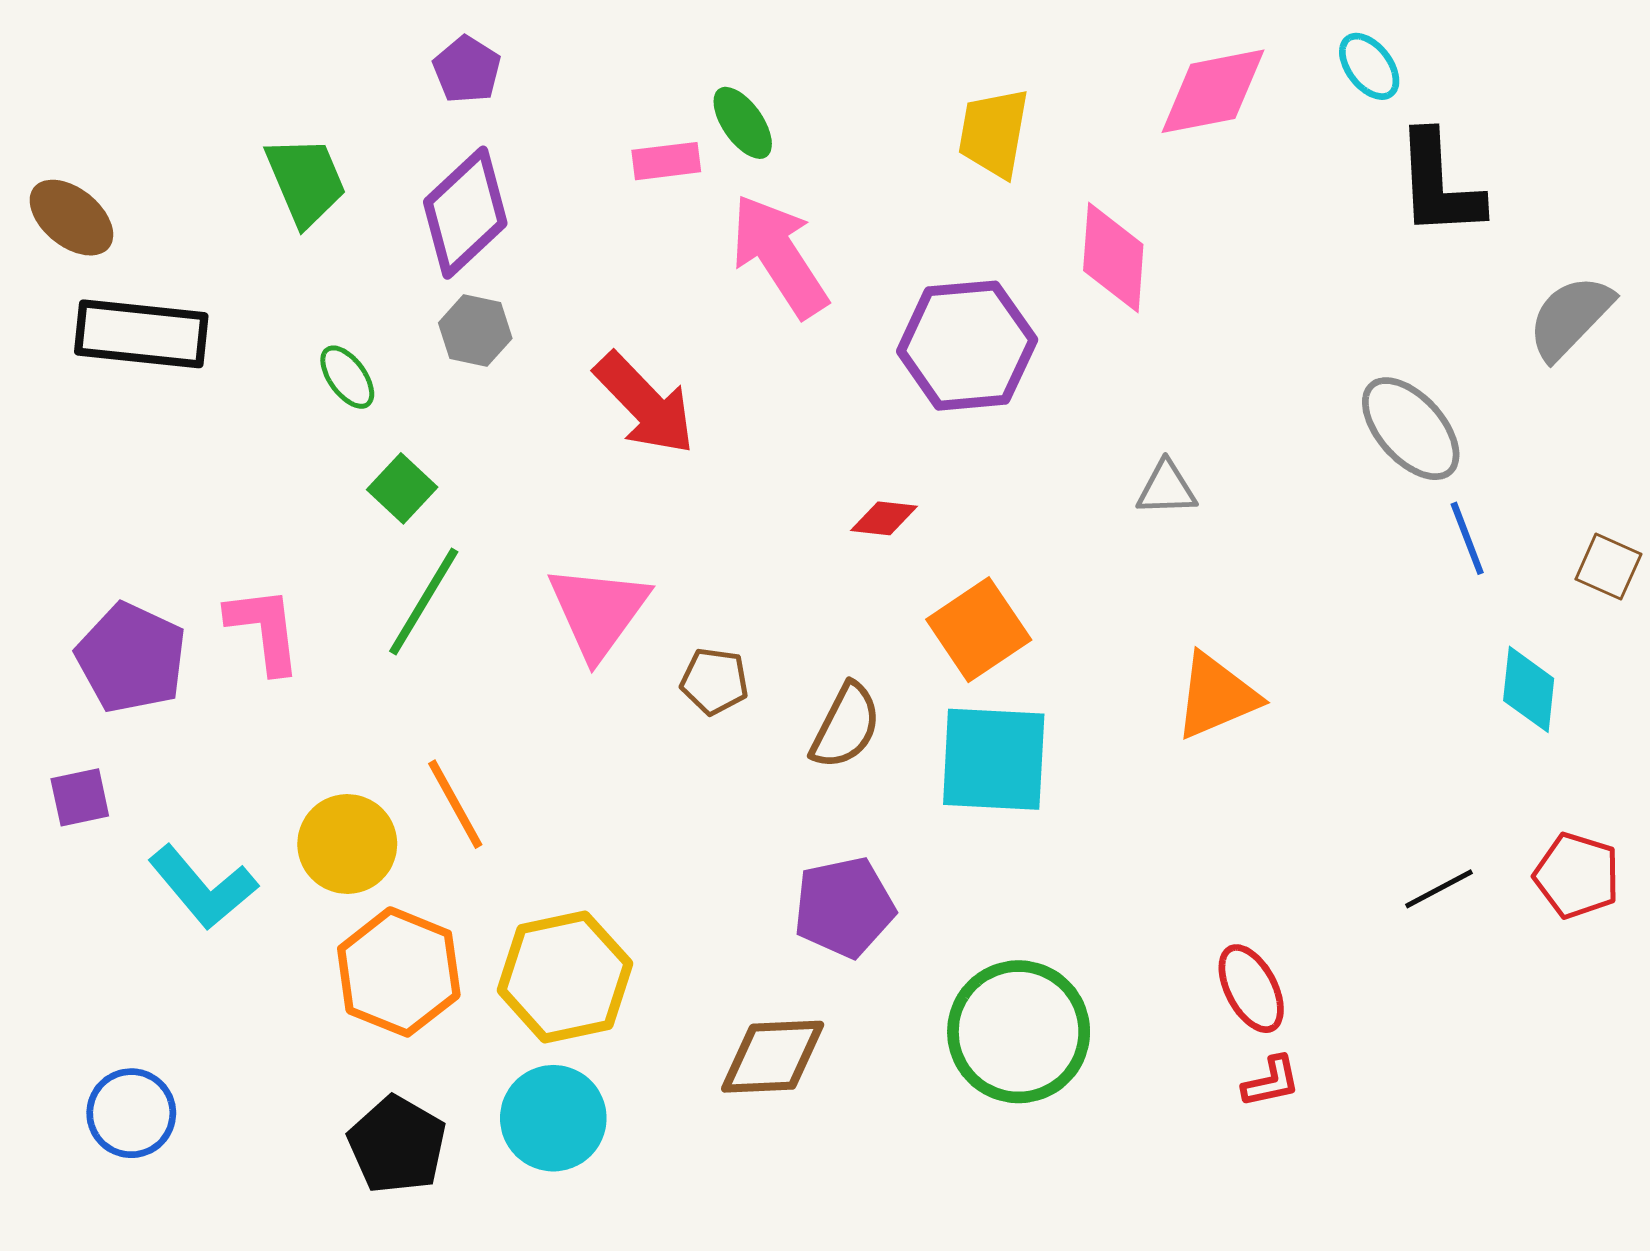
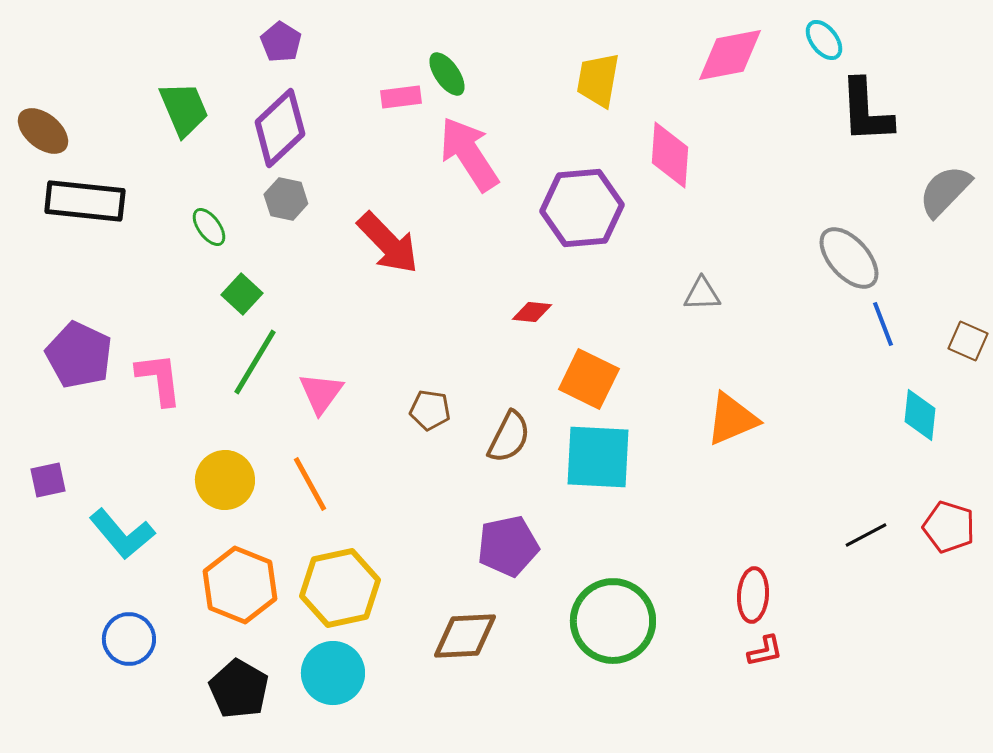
pink triangle: (598, 611) -> (321, 393), moved, size x0.7
orange square: (979, 630) -> (589, 379), turned -30
purple pentagon: (131, 658) -> (79, 355), moved
orange line: (455, 804) -> (310, 484), moved
yellow circle: (347, 844) -> (225, 480), moved
red ellipse: (1251, 989) -> (753, 595), turned 32
blue circle: (131, 1113) -> (129, 639), moved

